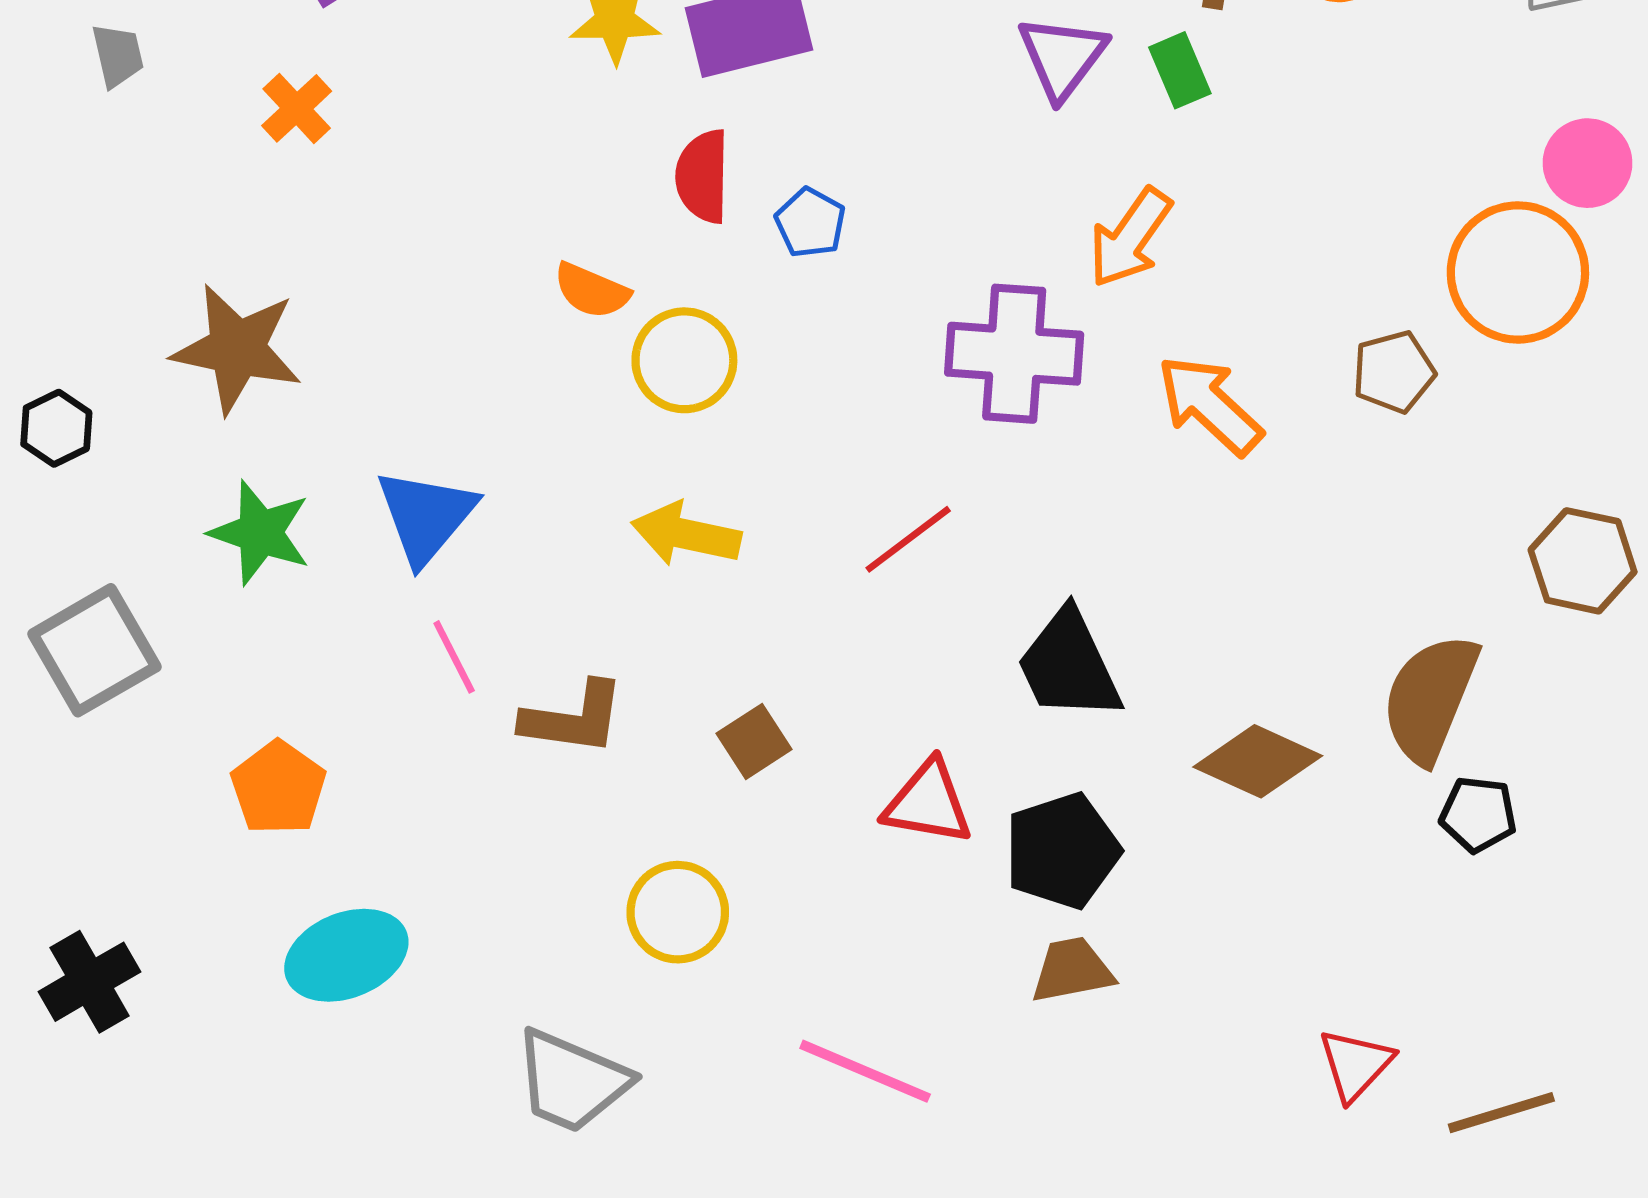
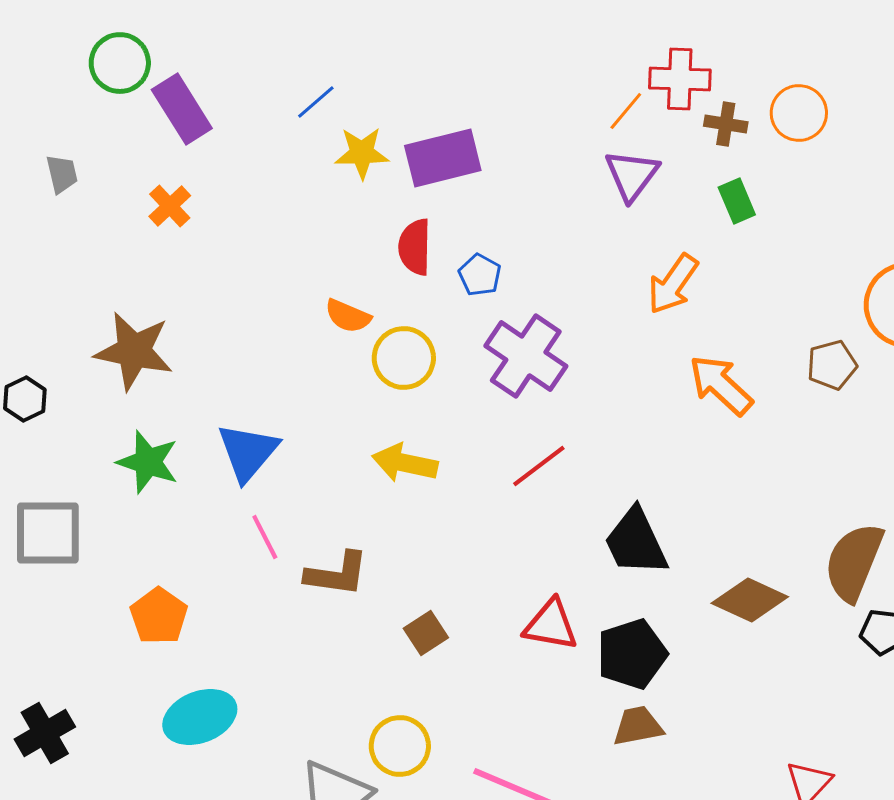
green rectangle: (1180, 70) -> (737, 201), moved
purple cross: (1014, 354) -> (526, 356), moved, turned 30
gray square: (94, 650) -> (48, 533), turned 30
brown square: (754, 741) -> (426, 633), moved
yellow circle: (678, 912) -> (400, 746), moved

